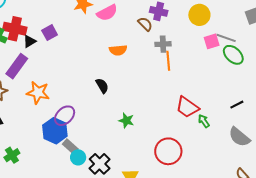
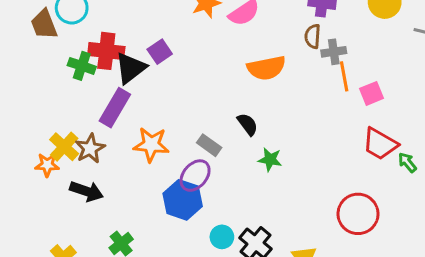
brown semicircle: (145, 24) -> (313, 36), moved, turned -126
black triangle: (30, 41) -> (131, 68), size x1.6
pink square: (212, 41) -> (371, 93), moved
orange semicircle: (118, 50) -> (266, 68), size x1.4
green star: (126, 121) -> (270, 160), moved
gray rectangle: (70, 146) -> (209, 145), moved

